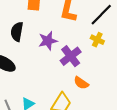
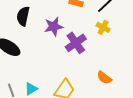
orange semicircle: (81, 83) -> (104, 78), moved

